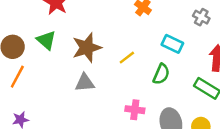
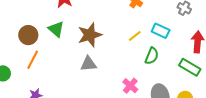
yellow line: (127, 58) -> (135, 36), moved
pink cross: (135, 110) -> (130, 86), turned 35

